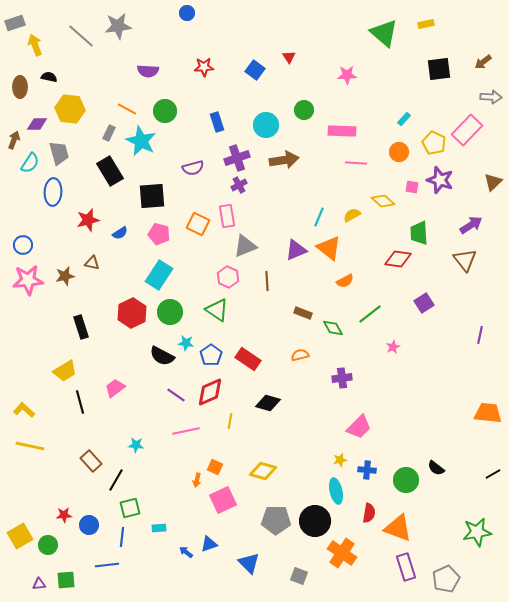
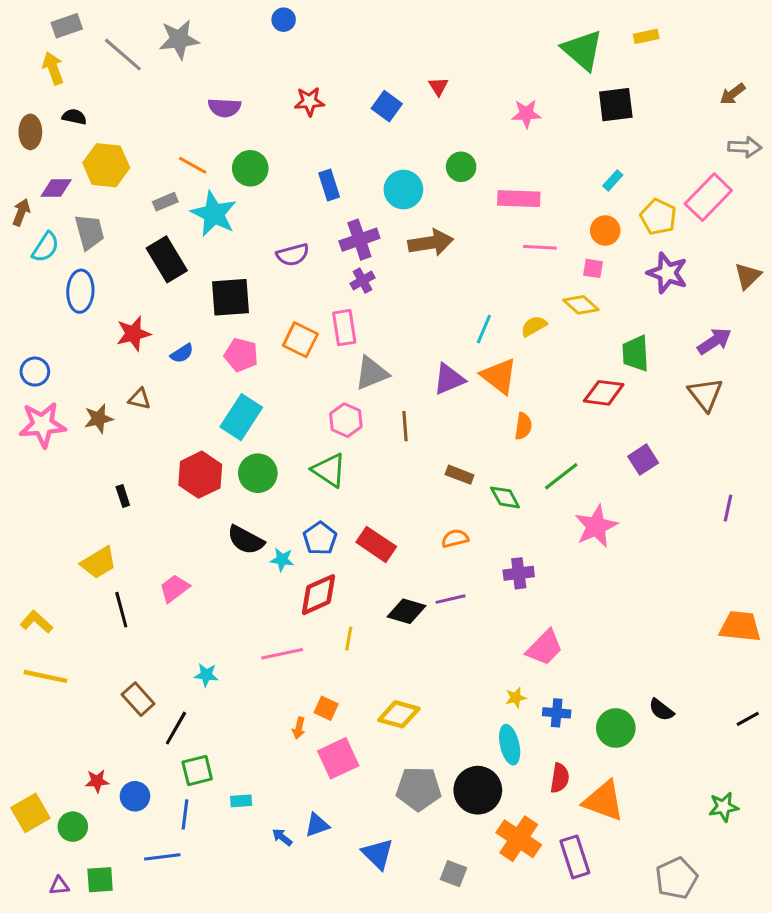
gray rectangle: (15, 23) -> (67, 26), moved
black square: (439, 69) -> (616, 105), moved
gray rectangle: (109, 133) -> (165, 202), turned 42
pink square: (412, 187) -> (593, 268), moved
orange semicircle: (345, 281) -> (523, 426), turned -54
black rectangle: (81, 327) -> (123, 496), size x0.6
cyan star: (186, 343) -> (282, 560), moved
pink star: (393, 347) -> (596, 526), size x2.0
purple line: (176, 395) -> (450, 599), moved, turned -48
green star: (477, 532) -> (723, 807), size x0.7
purple rectangle: (406, 567) -> (575, 857), moved

